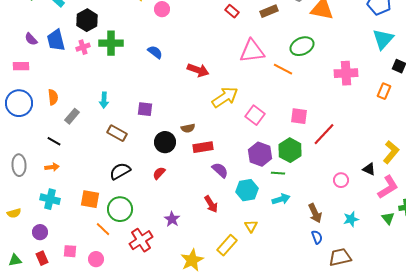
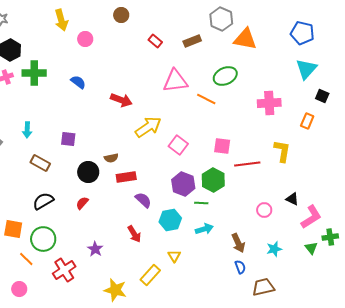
red line: (324, 134) -> (247, 164), turned 40
yellow L-shape: (391, 152) -> (282, 151), moved, turned -30
yellow star: (192, 260) -> (115, 290), turned -30

